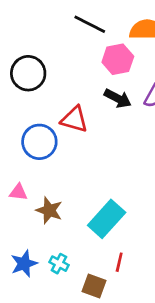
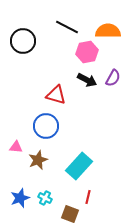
black circle: (28, 73) -> (23, 41), moved
blue circle: (39, 142) -> (46, 126), moved
brown star: (49, 210) -> (38, 160), turned 30

